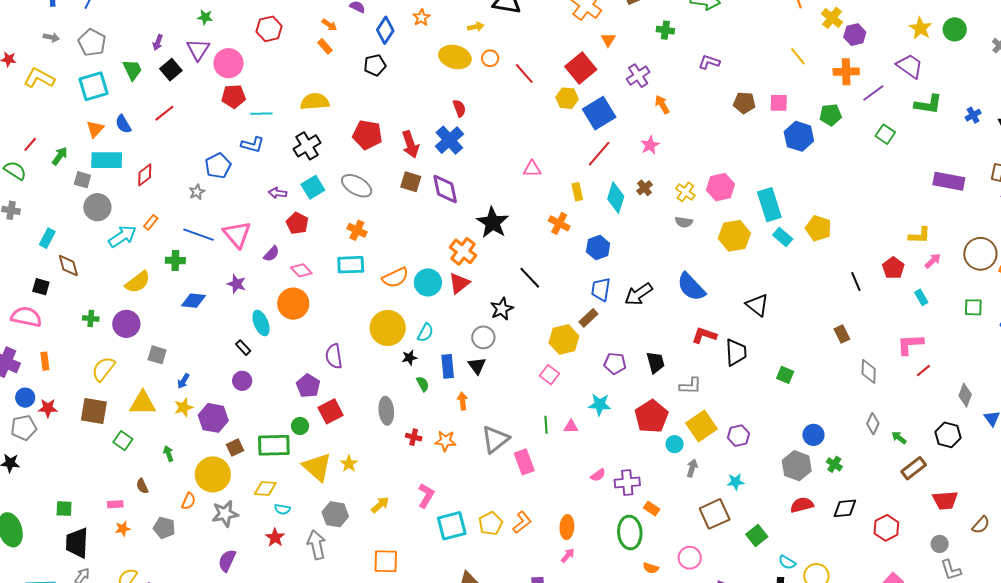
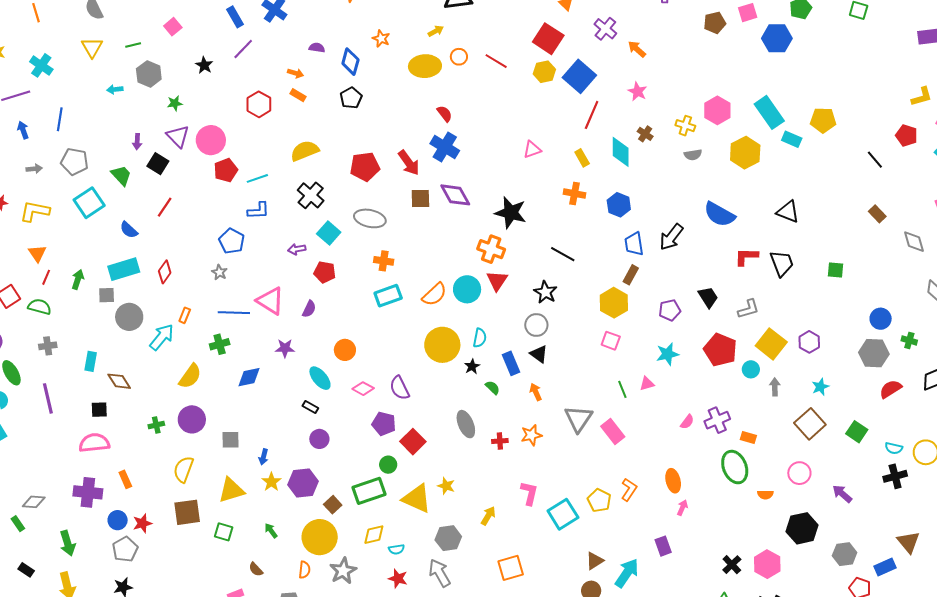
red hexagon: (269, 29) -> (259, 104), moved
orange triangle: (95, 129) -> (37, 253), moved
pink diamond: (301, 270) -> (363, 389), moved
orange circle: (293, 304) -> (345, 350), size x0.7

